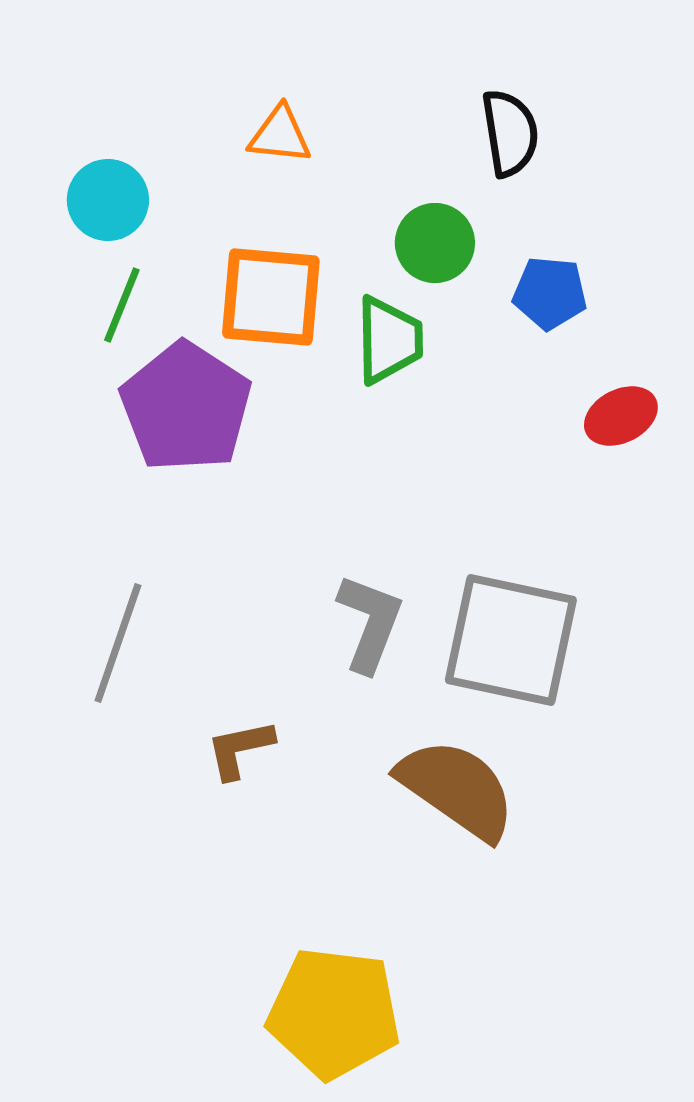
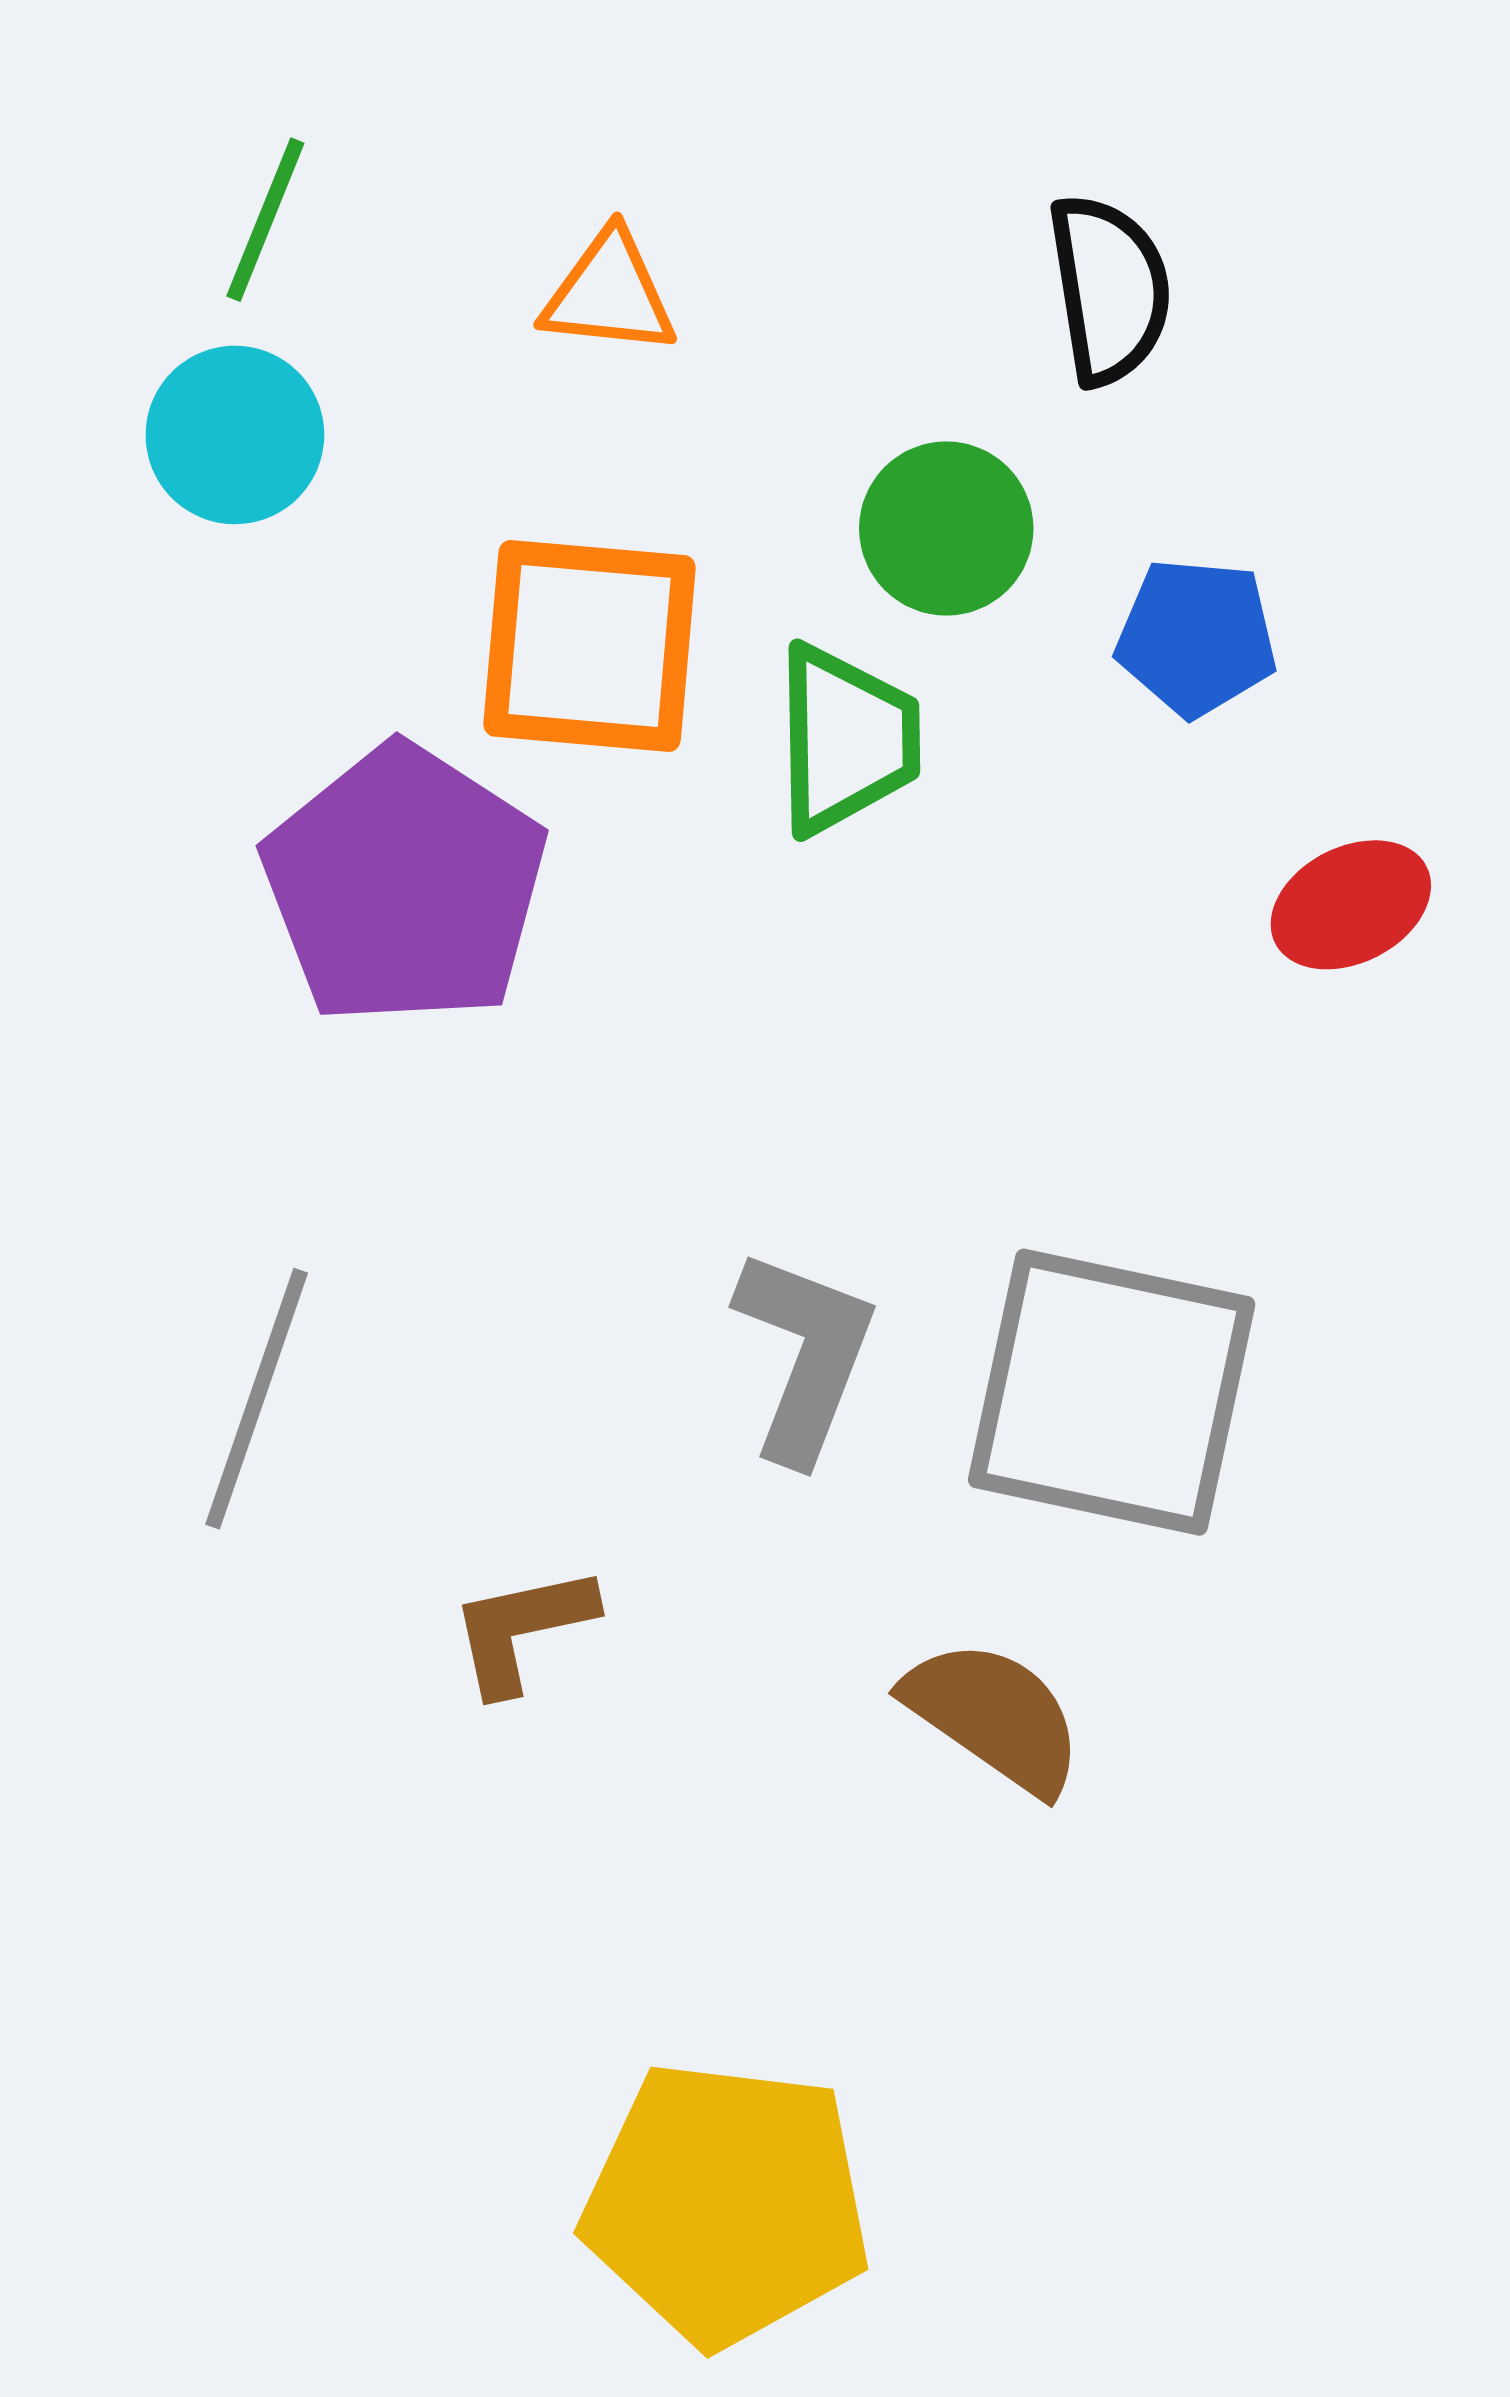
green line: (122, 305) -> (265, 220), moved
brown semicircle: (457, 789) -> (994, 1716), size x0.7

